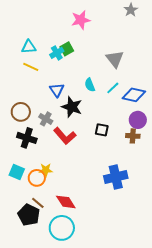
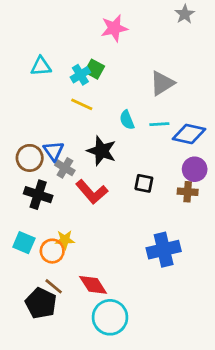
green square: (67, 49) -> (94, 69), turned -32
gray triangle: (115, 59) -> (162, 83), turned 36
yellow line: (31, 67) -> (82, 104), moved
cyan line: (113, 88) -> (159, 124), turned 40
blue triangle: (57, 90) -> (54, 151), moved
cyan circle: (62, 228) -> (110, 317), moved

